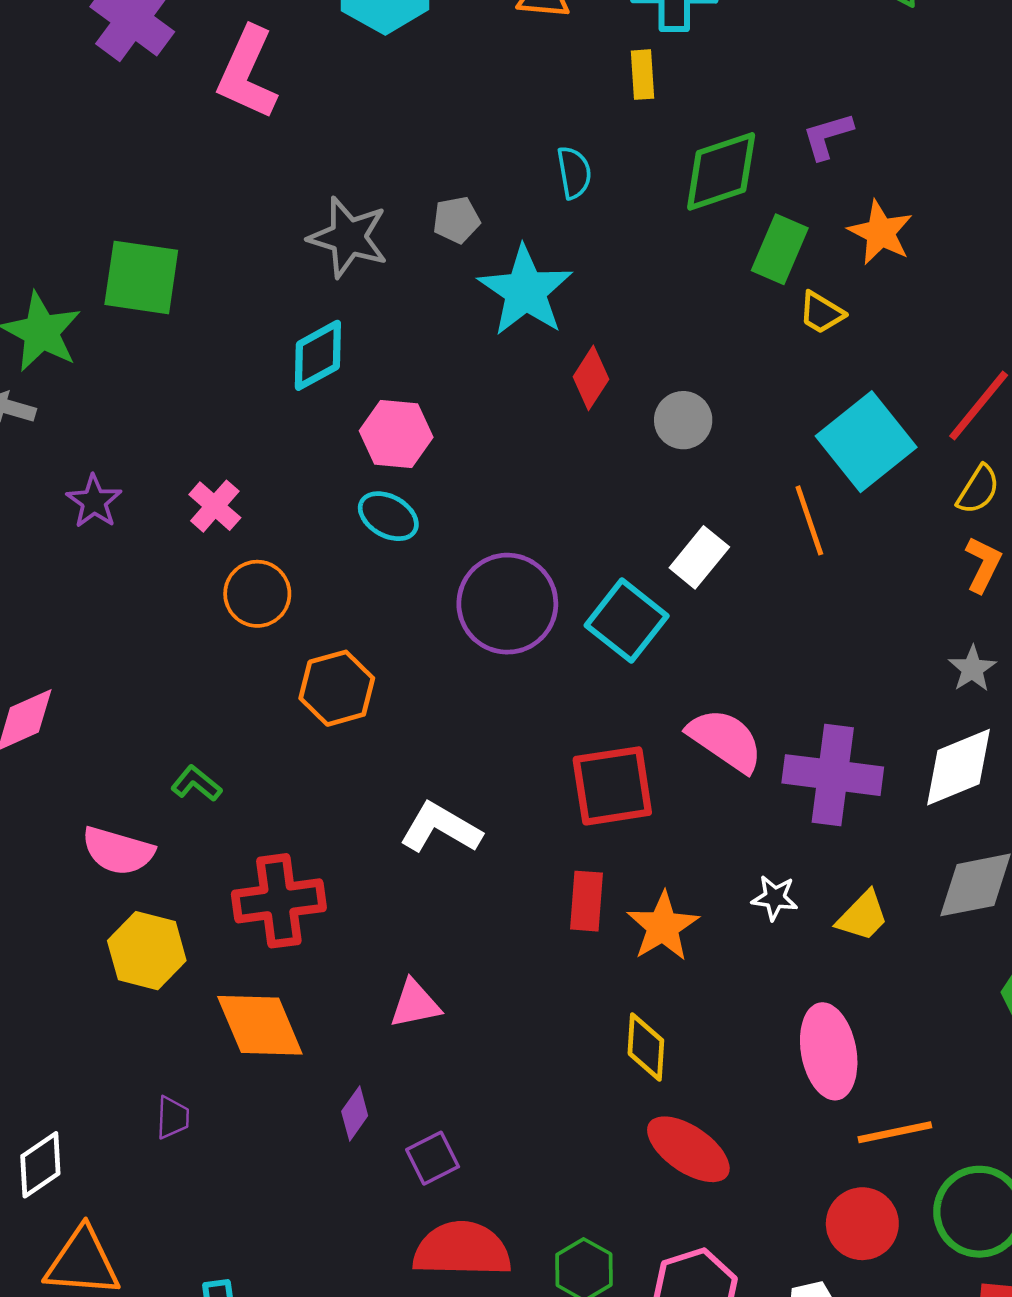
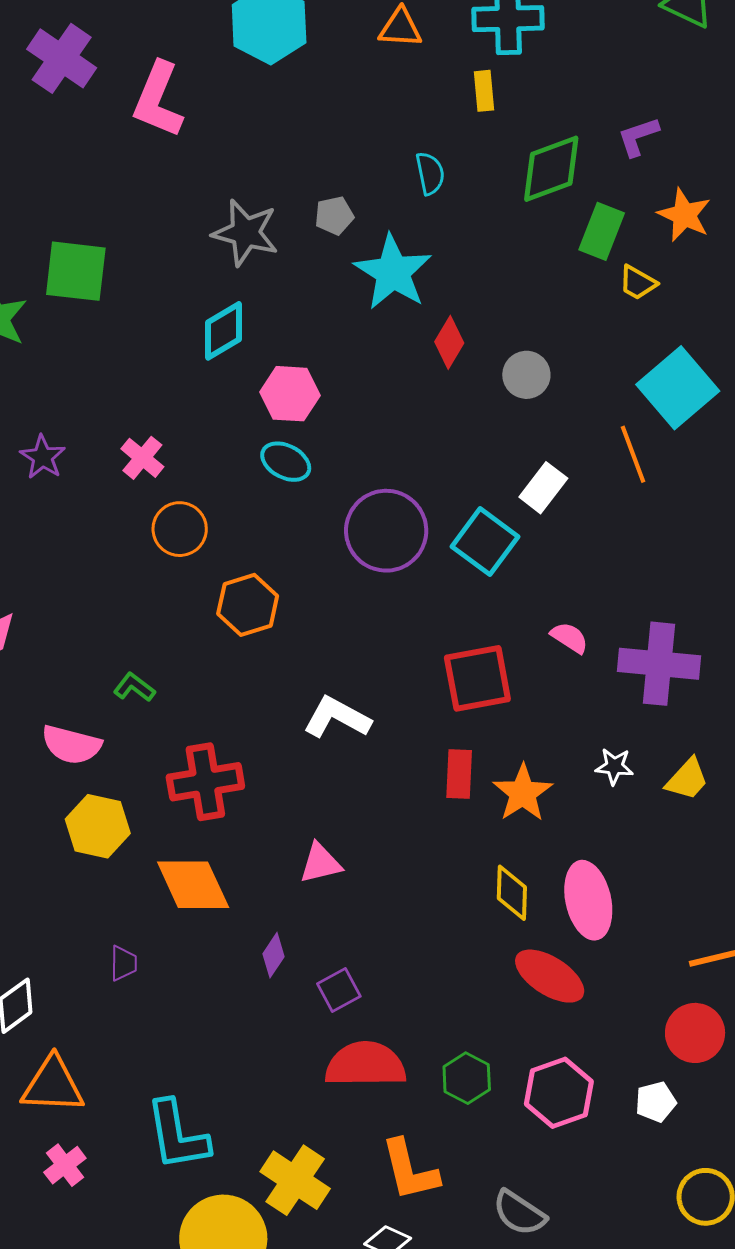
pink semicircle: (725, 740) -> (569, 638), size x0.6
pink ellipse: (829, 1051) -> (588, 900), moved

